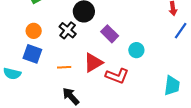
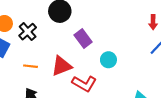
black cross: (68, 30) -> (28, 32), moved

